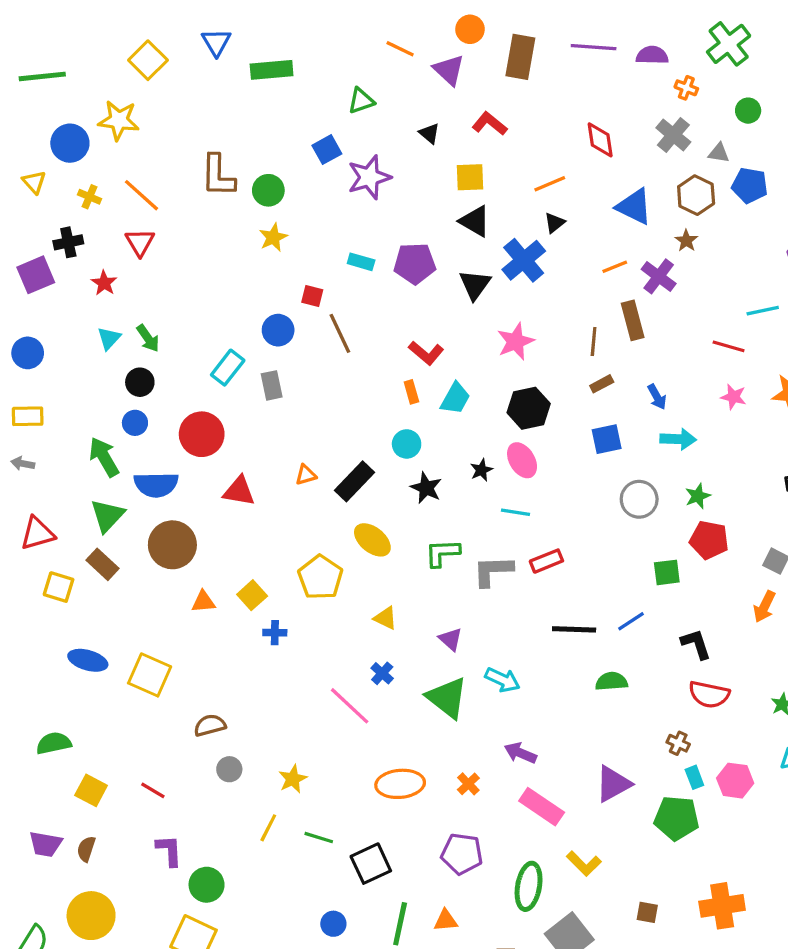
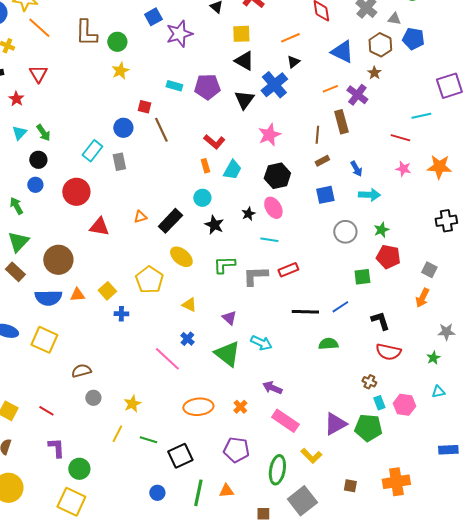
orange line: (141, 195) -> (39, 28), moved
green arrow: (104, 457) -> (16, 206), size x0.7
blue semicircle: (156, 485) -> (48, 298), moved
purple triangle: (613, 784) -> (335, 424), moved

